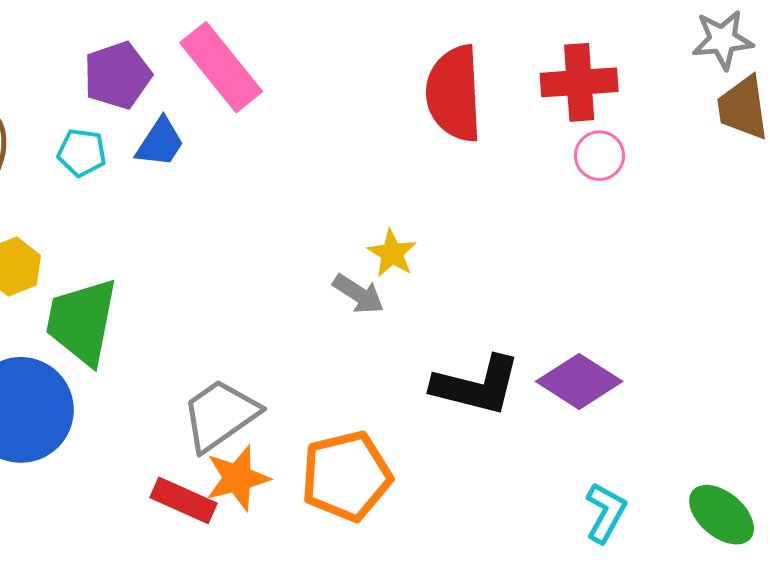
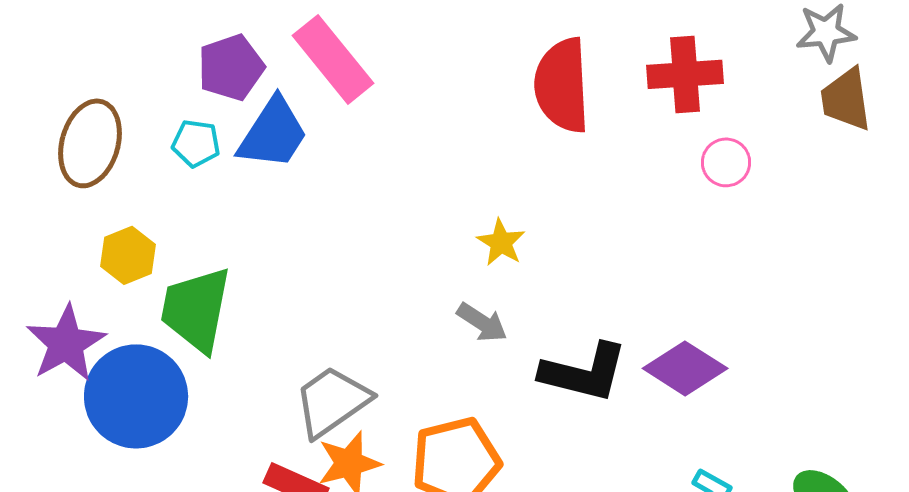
blue trapezoid: (160, 142) -> (273, 133), size x1.5
pink circle: (599, 156) -> (726, 162), moved
gray arrow: (358, 294) -> (482, 322), moved

